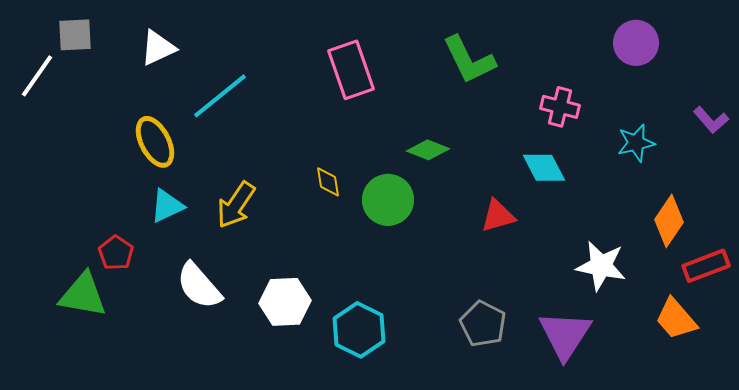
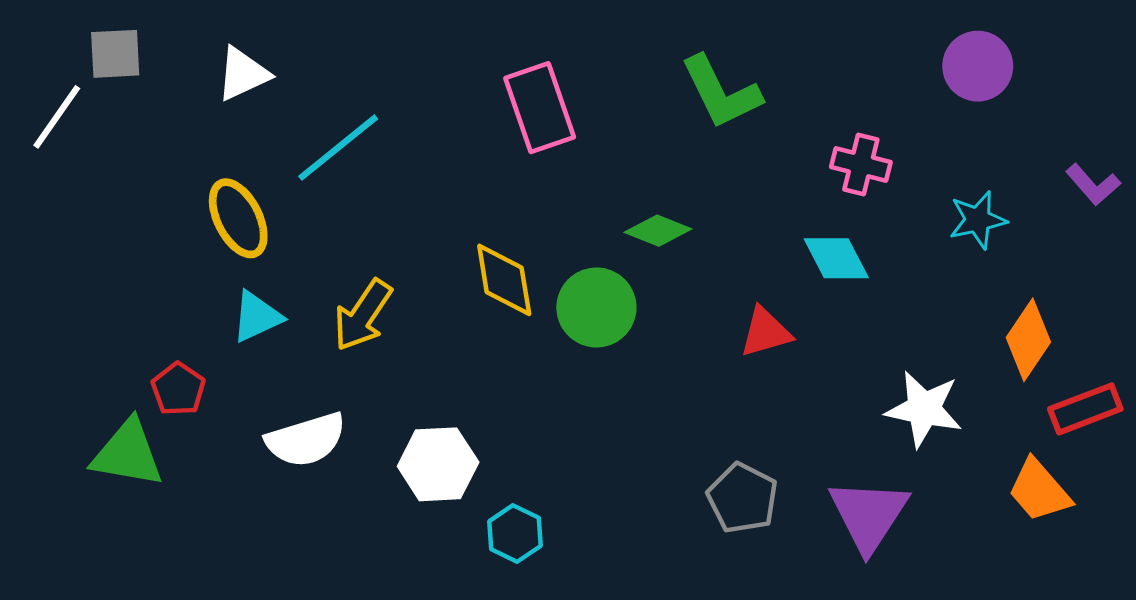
yellow diamond: (328, 182) -> (504, 280), size x1.6
white semicircle: (199, 286) -> (306, 440), turned -66
cyan hexagon: (359, 330) -> (515, 533), moved, size x0.7

